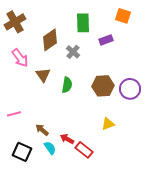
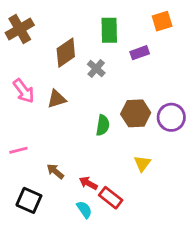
orange square: (123, 16) -> (162, 21), turned -35
pink arrow: (20, 58) -> (24, 91), moved
brown triangle: (43, 75) -> (57, 99), turned 49
green semicircle: (67, 85) -> (103, 125), moved
yellow triangle: (108, 124) -> (142, 163), turned -32
cyan semicircle: (50, 148) -> (84, 210), moved

